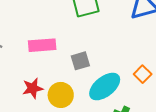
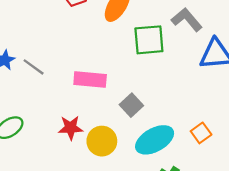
gray square: (80, 61) -> (131, 105), turned -36

